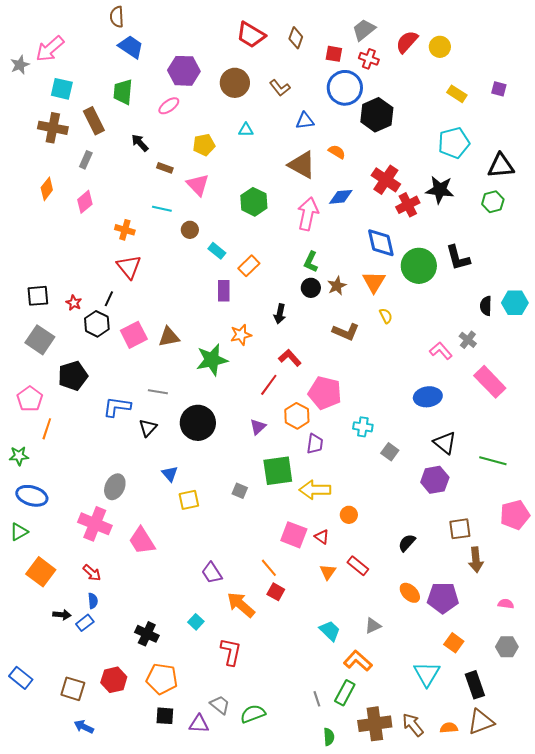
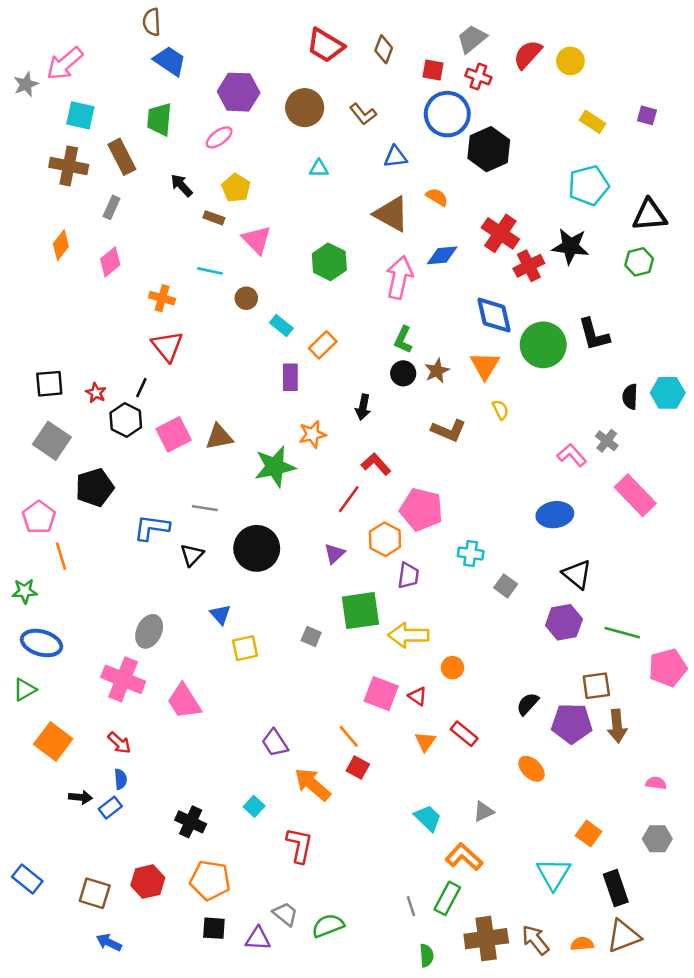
yellow pentagon: (204, 145) -> (236, 188), moved, turned -30
orange line: (47, 429) -> (61, 556), turned -35
green line: (493, 461) -> (622, 633), moved
purple pentagon: (443, 598) -> (572, 723), moved

